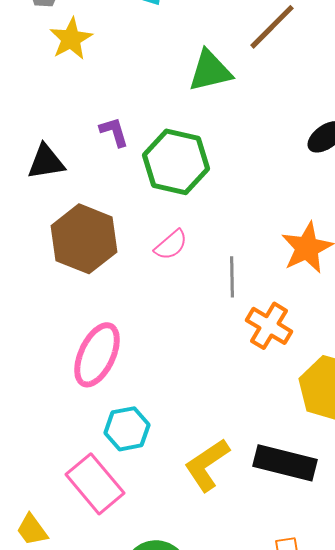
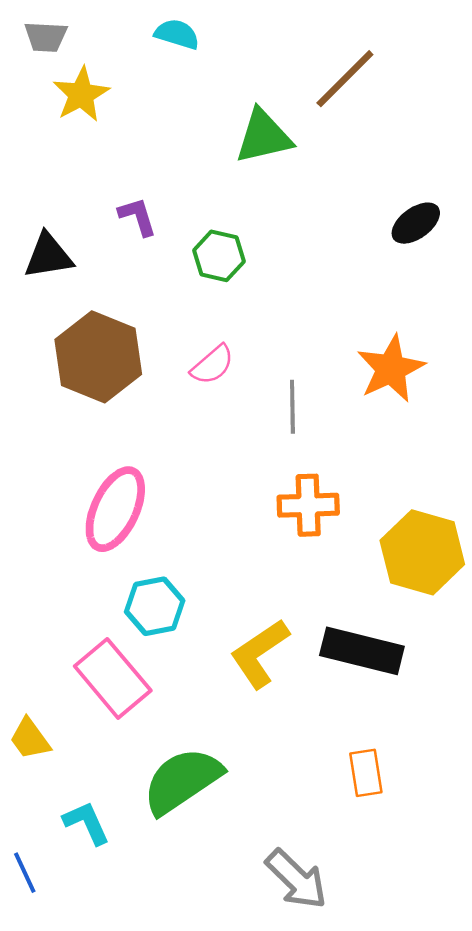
green hexagon: (176, 162) -> (219, 256), size x0.6
orange cross: (269, 326) -> (308, 505), moved, turned -33

